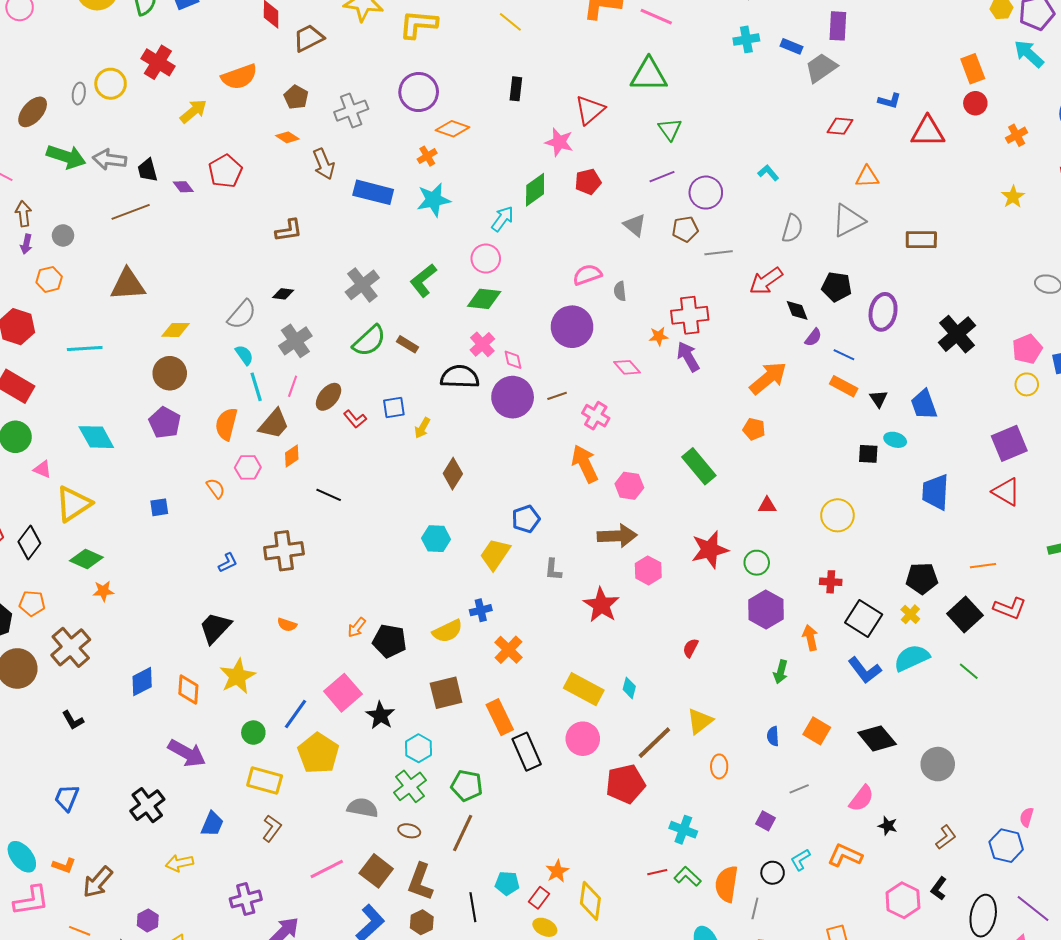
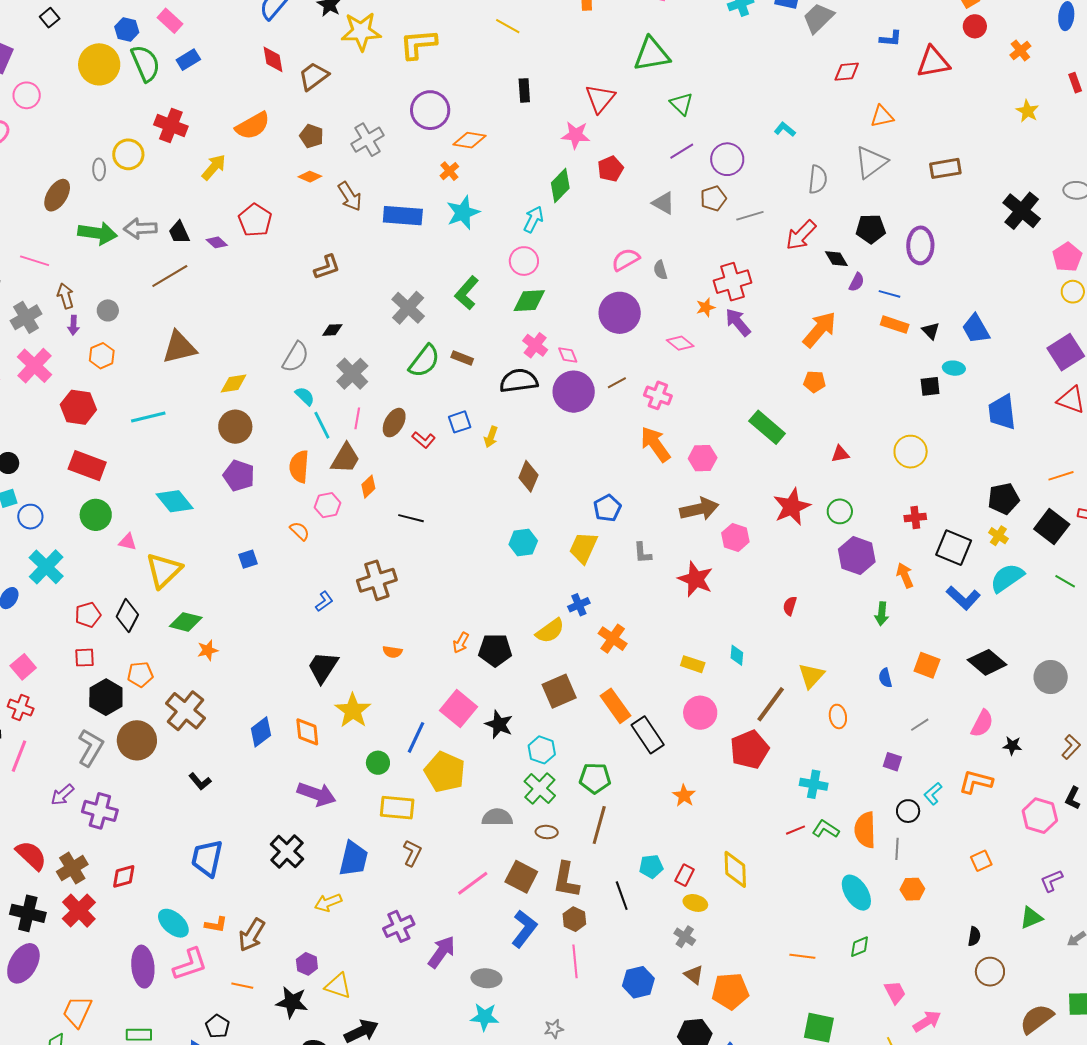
black cross: (957, 334) -> (1022, 211), moved
yellow rectangle: (584, 689) -> (693, 664), size x0.6
blue trapezoid: (67, 798) -> (207, 858), size x1.4
blue trapezoid: (212, 824) -> (353, 859), size x1.4
orange star: (557, 871) -> (684, 796), moved

